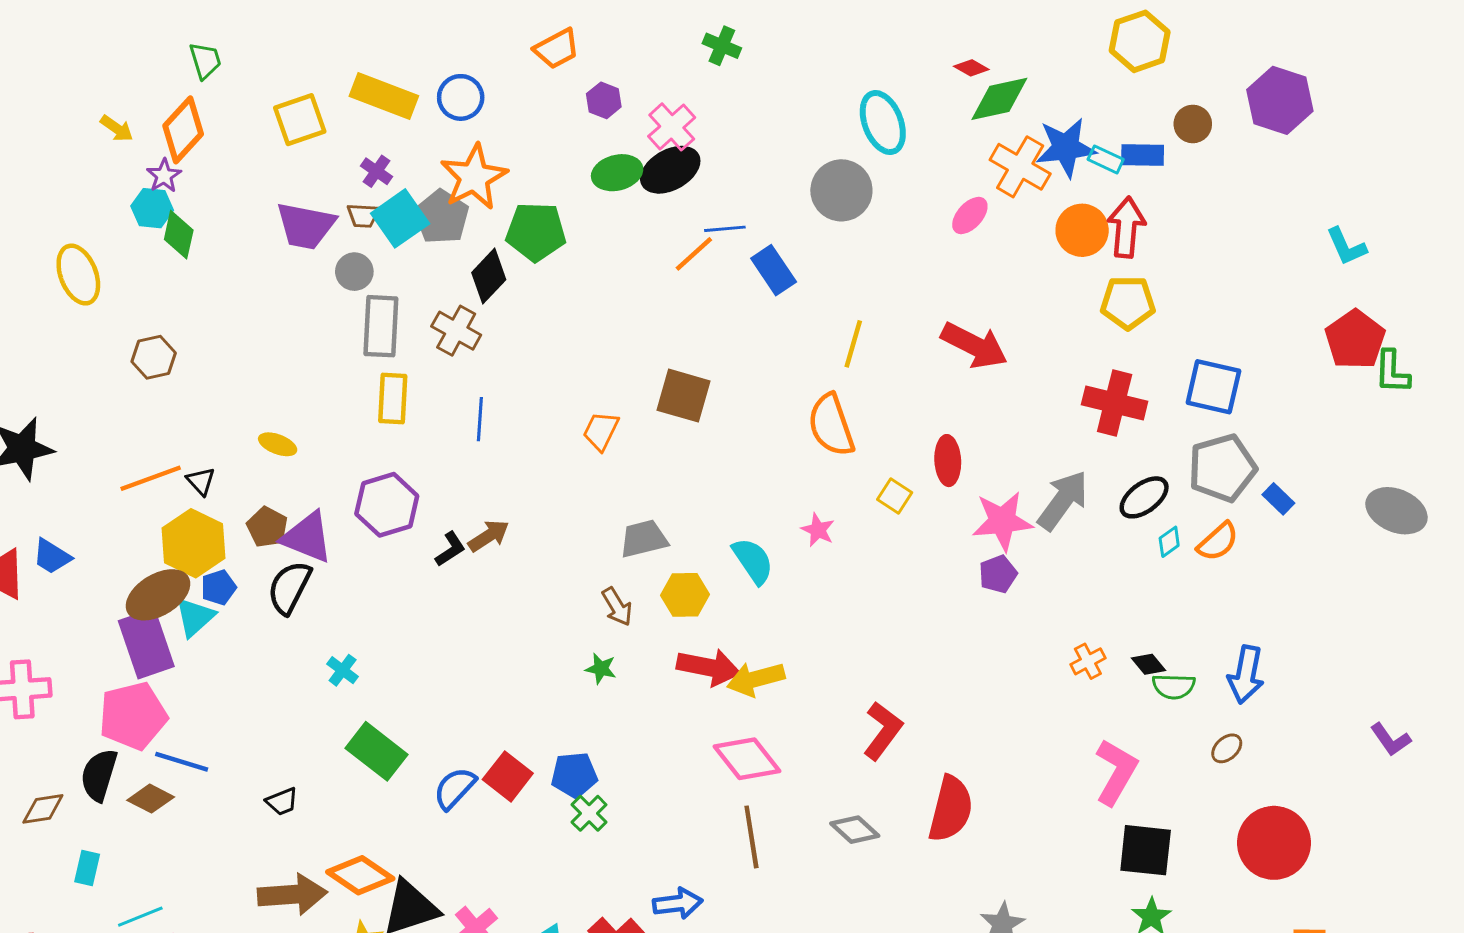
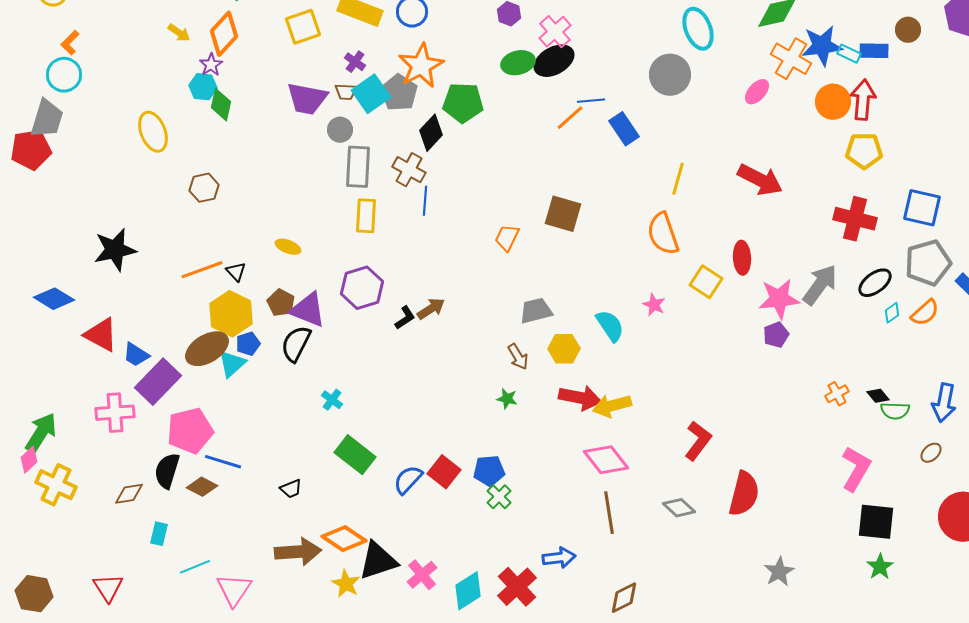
blue line: (480, 419) -> (425, 201), moved
yellow square: (895, 496) -> (706, 282), size x1.4
blue trapezoid: (52, 556) -> (136, 355), moved
purple rectangle: (146, 644) -> (158, 382), moved, turned 63

